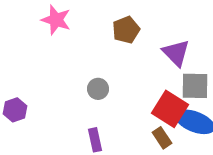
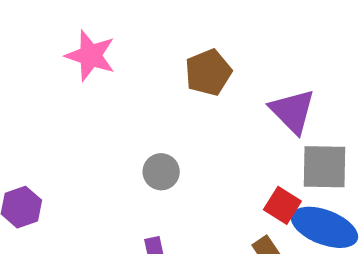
red square: (170, 109) -> (282, 205), size x0.6

